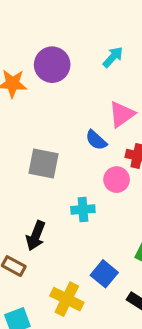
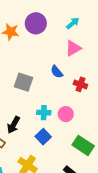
pink triangle: (122, 114) -> (73, 48), moved
pink circle: (117, 180) -> (66, 114), moved
blue square: (104, 274) -> (43, 137), moved

